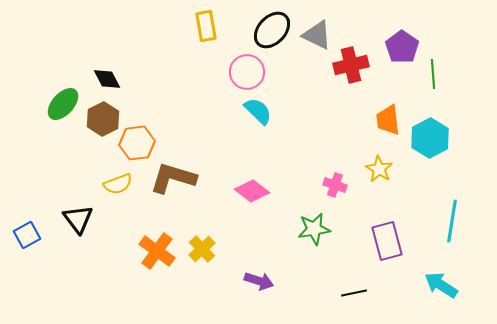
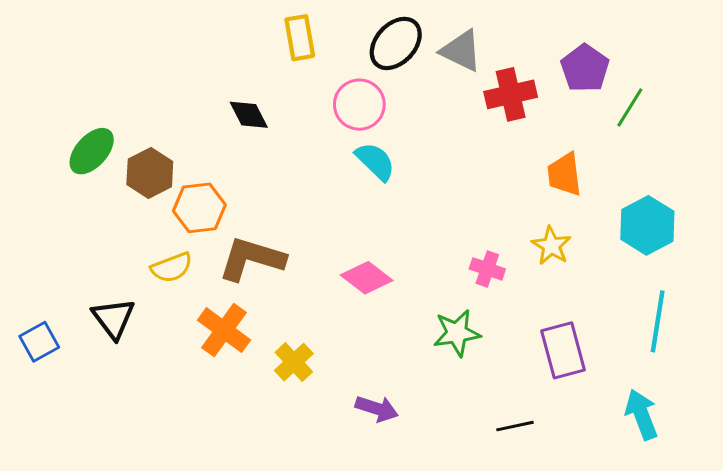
green line: (433, 74) -> (630, 107), turned 36
black diamond: (107, 79) -> (249, 115), moved
cyan hexagon: (430, 138) -> (647, 225), moved
orange cross: (157, 251) -> (224, 330), moved
cyan arrow: (441, 285) -> (642, 414), turned 36

